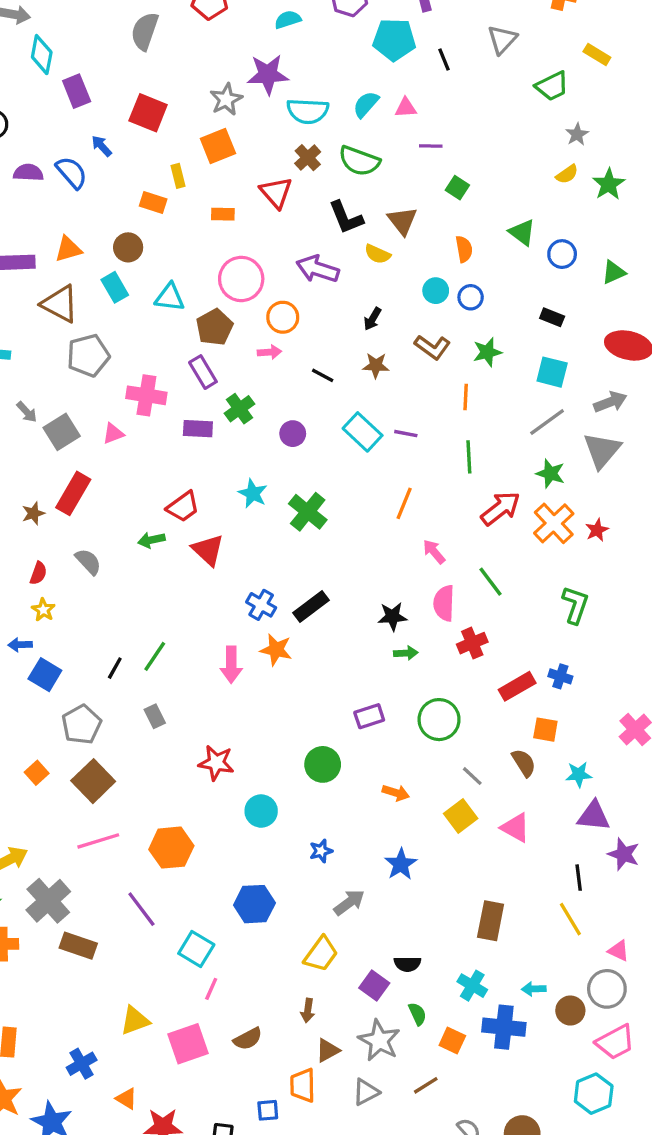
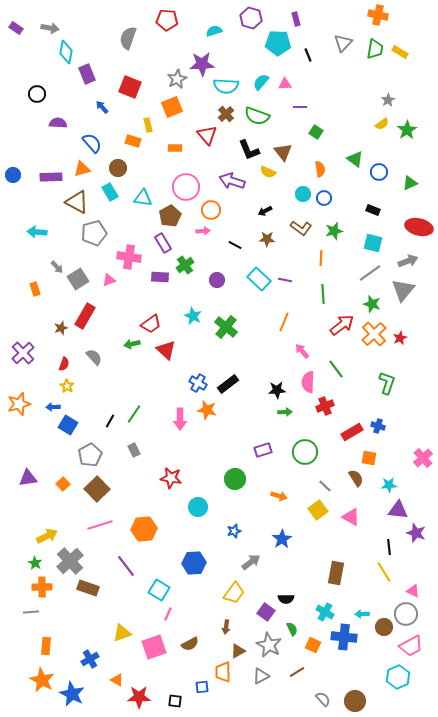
green trapezoid: (552, 86) -> (375, 49), moved, turned -55
blue semicircle: (72, 173) -> (92, 143), moved
black arrow: (373, 319) -> (265, 211), turned 32

